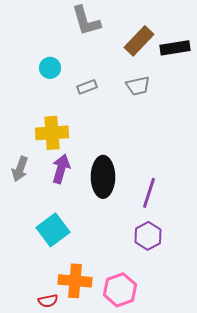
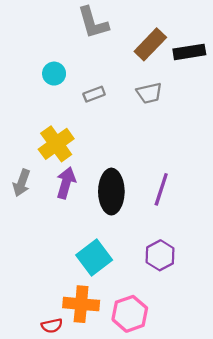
yellow cross: (52, 133) -> (56, 144), turned -32
purple line: (149, 193) -> (161, 189), moved
cyan square: (53, 230) -> (94, 258), moved

